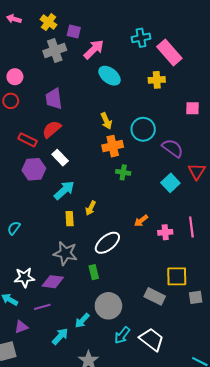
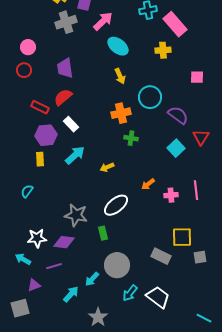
yellow arrow: (106, 121) -> (120, 76), moved
yellow arrow: (91, 208) -> (107, 167), moved, turned 40
yellow rectangle: (70, 219) -> (40, 159), moved

